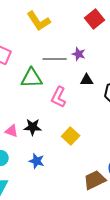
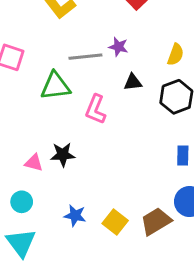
yellow square: (71, 136) -> (115, 222), moved
blue star: (37, 161) -> (75, 216), moved

